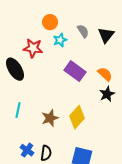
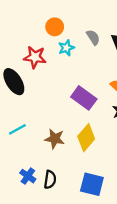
purple rectangle: (75, 71) -> (84, 98), moved
cyan line: (18, 110) -> (17, 129), turned 49
brown star: (50, 118) -> (55, 139), turned 30

